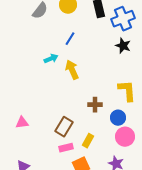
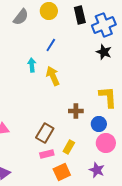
cyan arrow: (51, 59) -> (32, 65), turned -72

